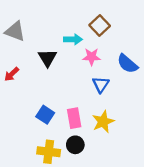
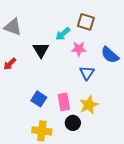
brown square: (100, 25) -> (86, 22), turned -30
cyan arrow: (73, 39) -> (63, 34), turned 140
black circle: (75, 145) -> (73, 123), moved

